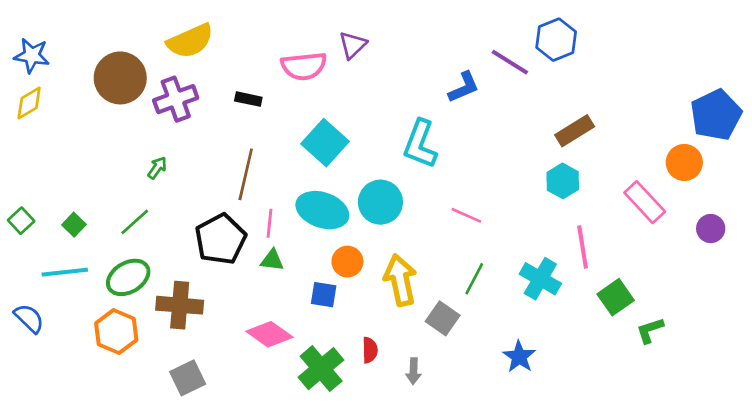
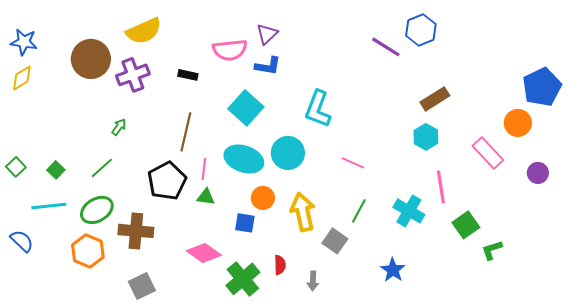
blue L-shape: (464, 87) -> (268, 66), moved, turned 32

